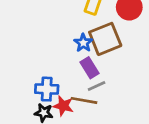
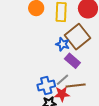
gray line: (97, 86) -> (62, 80), moved

